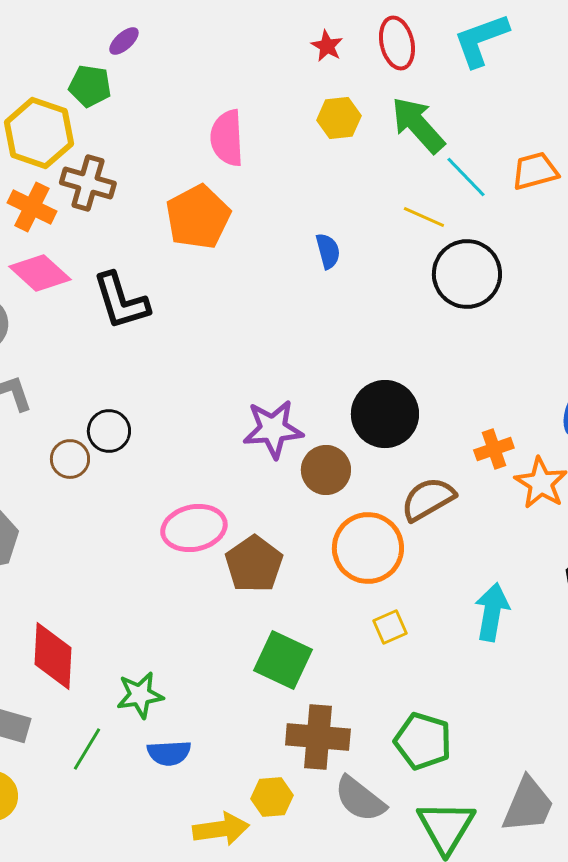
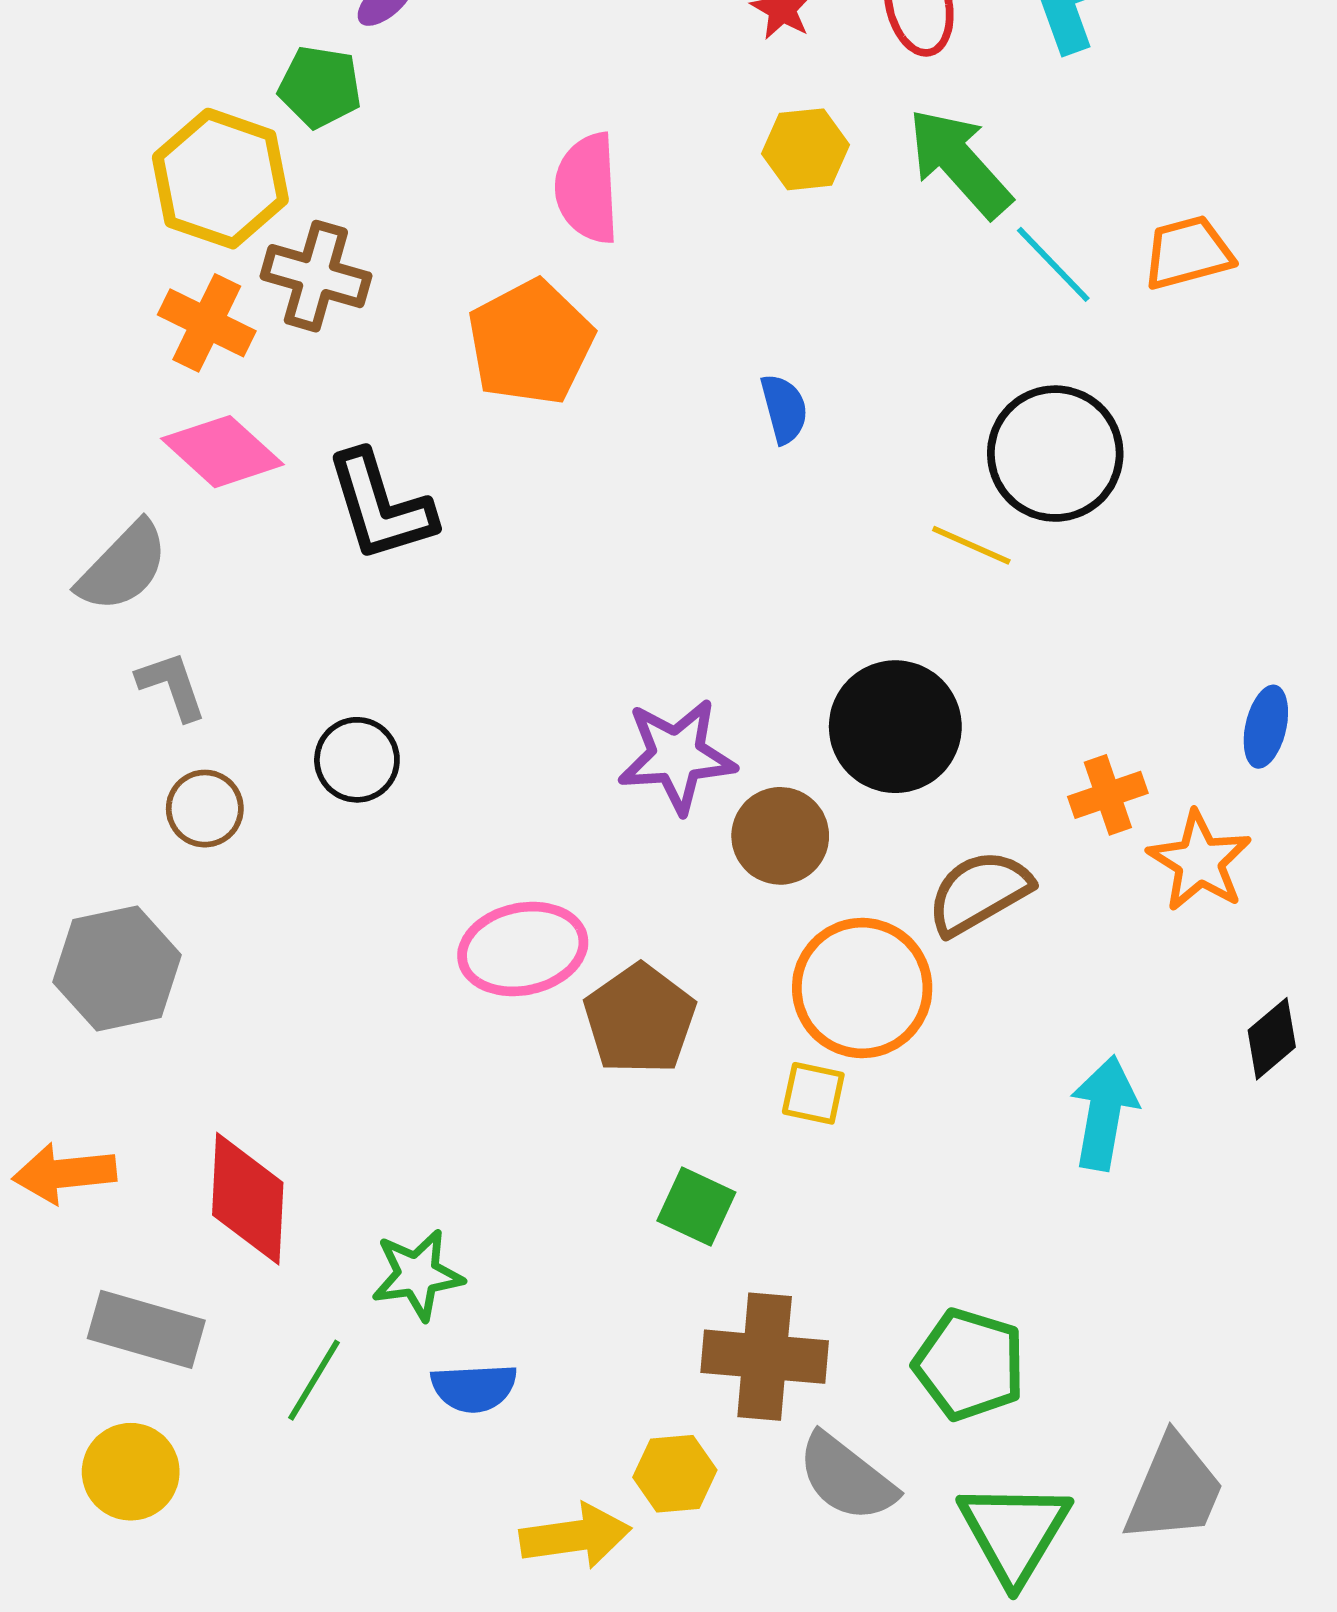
yellow line: (424, 217) -> (971, 545), moved
brown circle: (70, 459) -> (205, 809), moved
yellow square: (390, 627) -> (813, 1093), moved, turned 36
green square: (283, 660) -> (696, 1206), size x0.7

